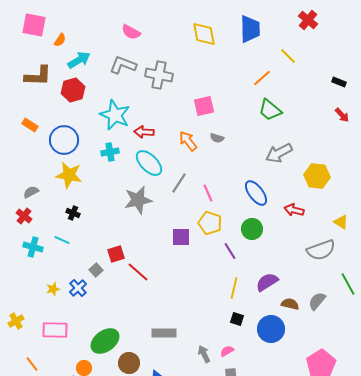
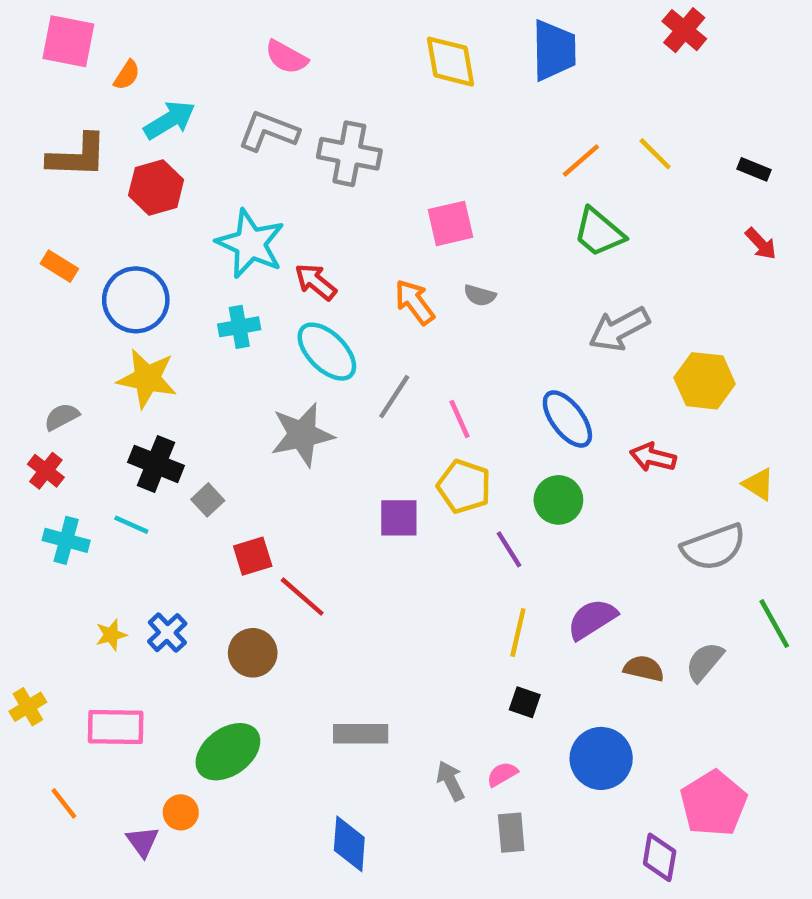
yellow line: (288, 56) -> (655, 154), moved
red arrow: (144, 132) -> (316, 282), turned 36
black cross: (73, 213) -> (156, 464), size x1.6
gray square: (96, 270) -> (208, 500), moved
blue circle: (271, 329) -> (601, 758), moved
brown circle: (129, 363) -> (253, 653), moved

